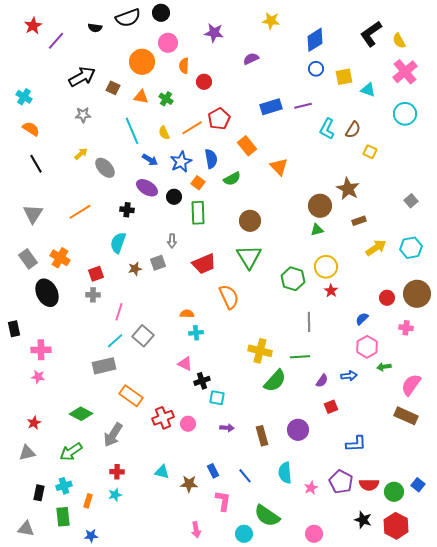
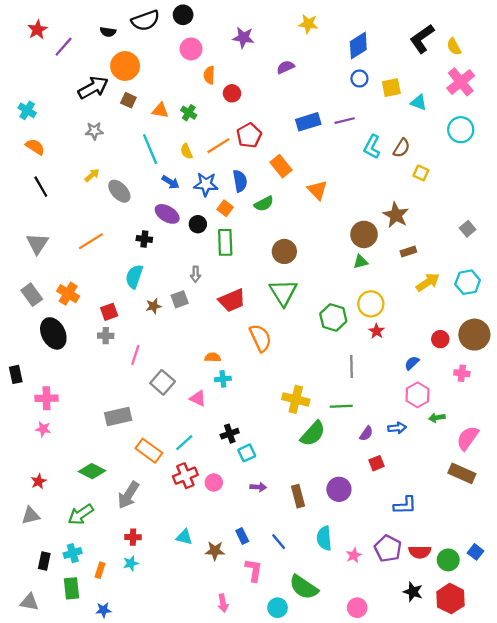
orange circle: (142, 62) -> (125, 66), moved
blue star: (181, 162) -> (206, 184), turned 30
cyan line: (115, 341) -> (184, 443), moved
pink triangle: (185, 364) -> (198, 398), moved
cyan square: (217, 398) -> (247, 453), turned -35

